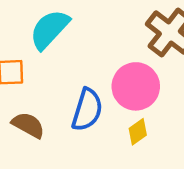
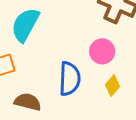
pink circle: (136, 86) -> (102, 51), size x0.7

